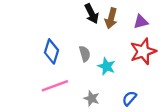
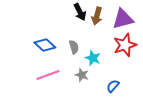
purple triangle: (141, 22) -> (123, 19), size x1.6
blue diamond: (52, 51) -> (45, 45), turned -65
gray star: (92, 98) -> (82, 75), moved

